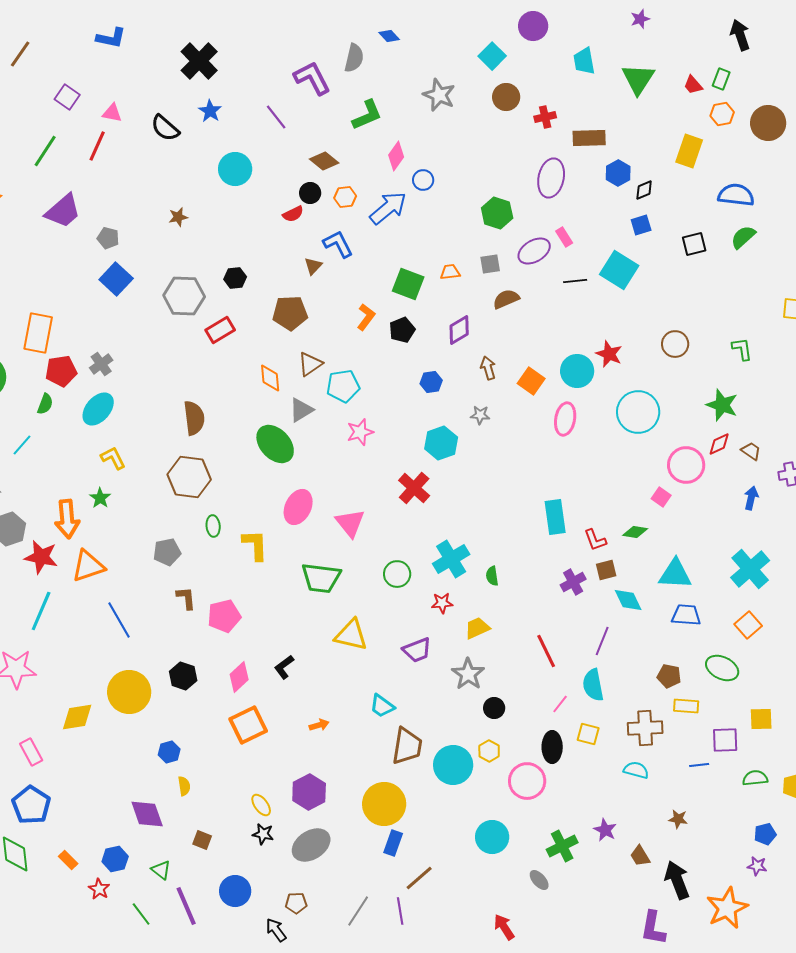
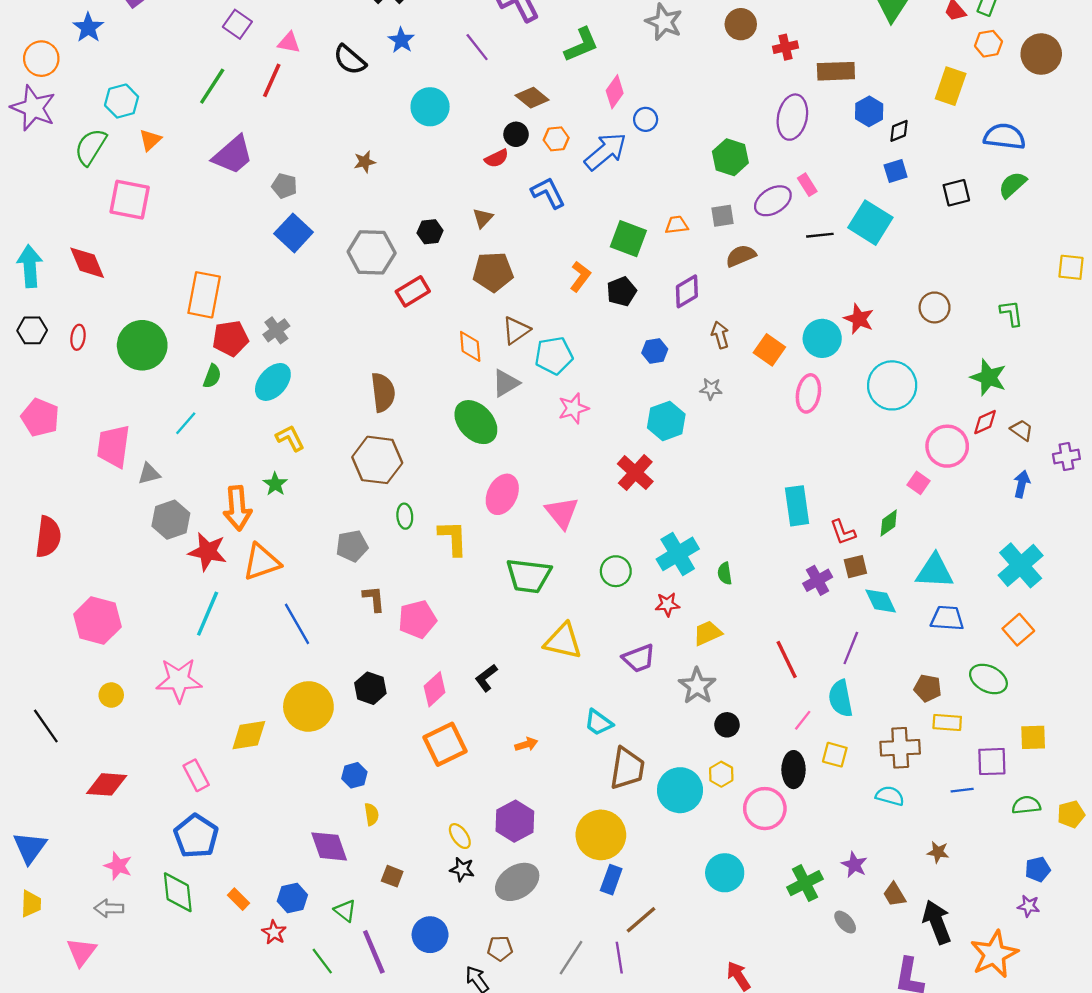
brown triangle: (313, 266) -> (483, 218), moved
green diamond: (635, 532) -> (889, 523), turned -45
gray ellipse: (539, 880) -> (845, 922), moved

